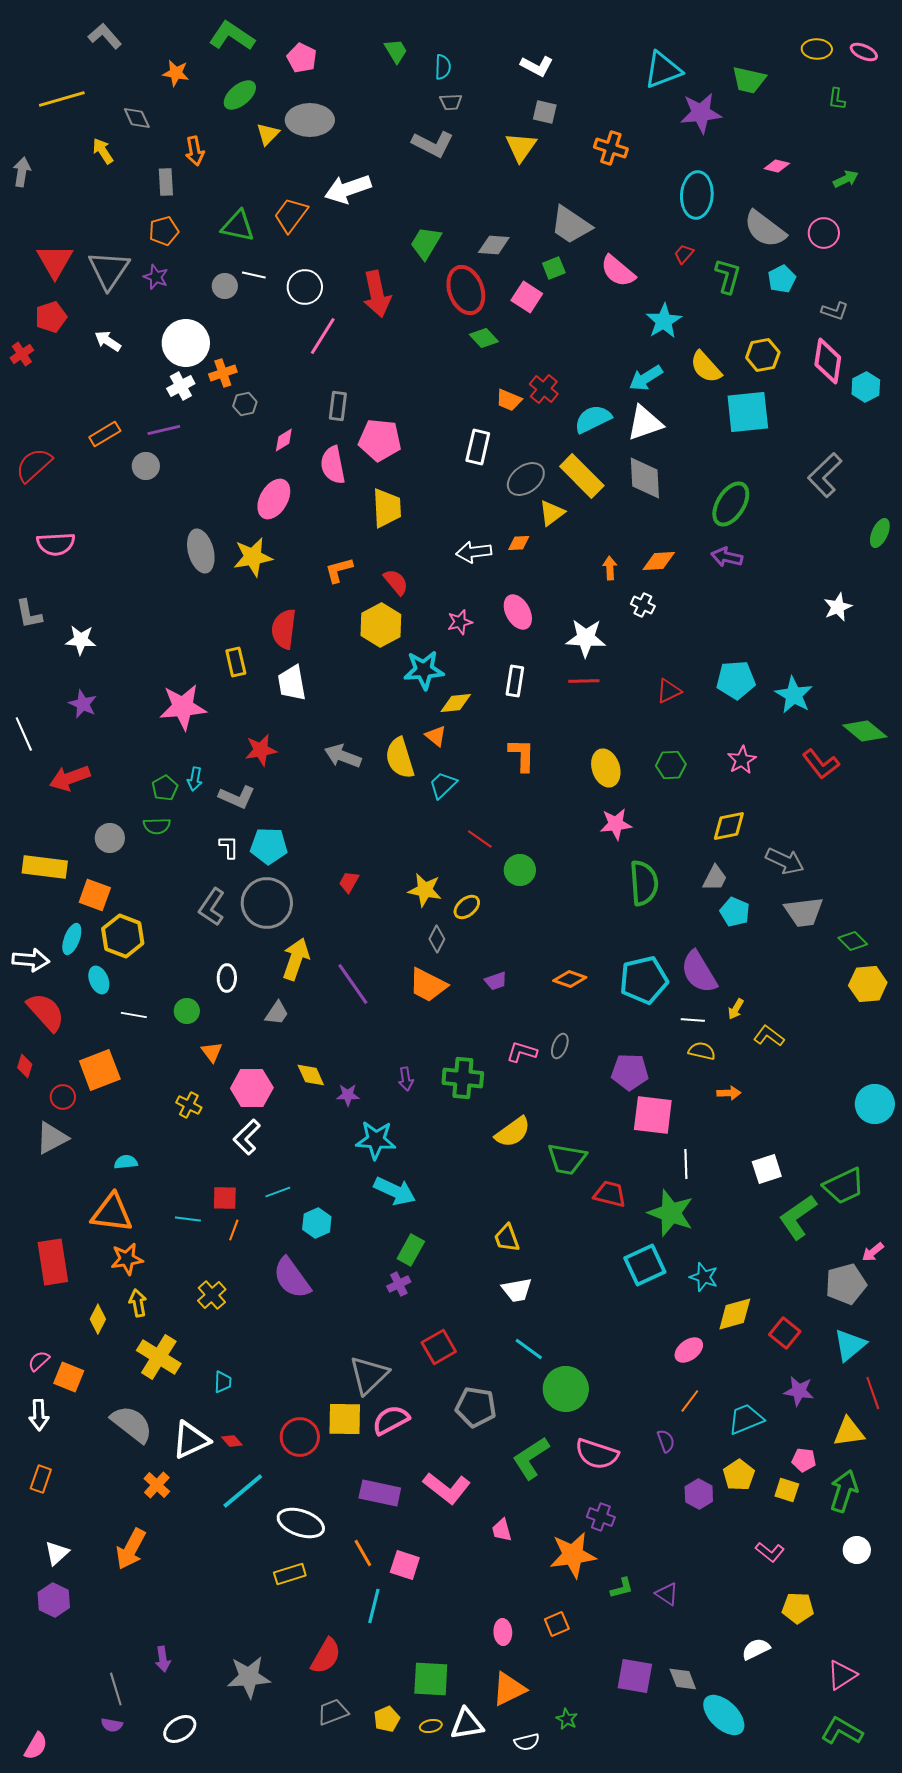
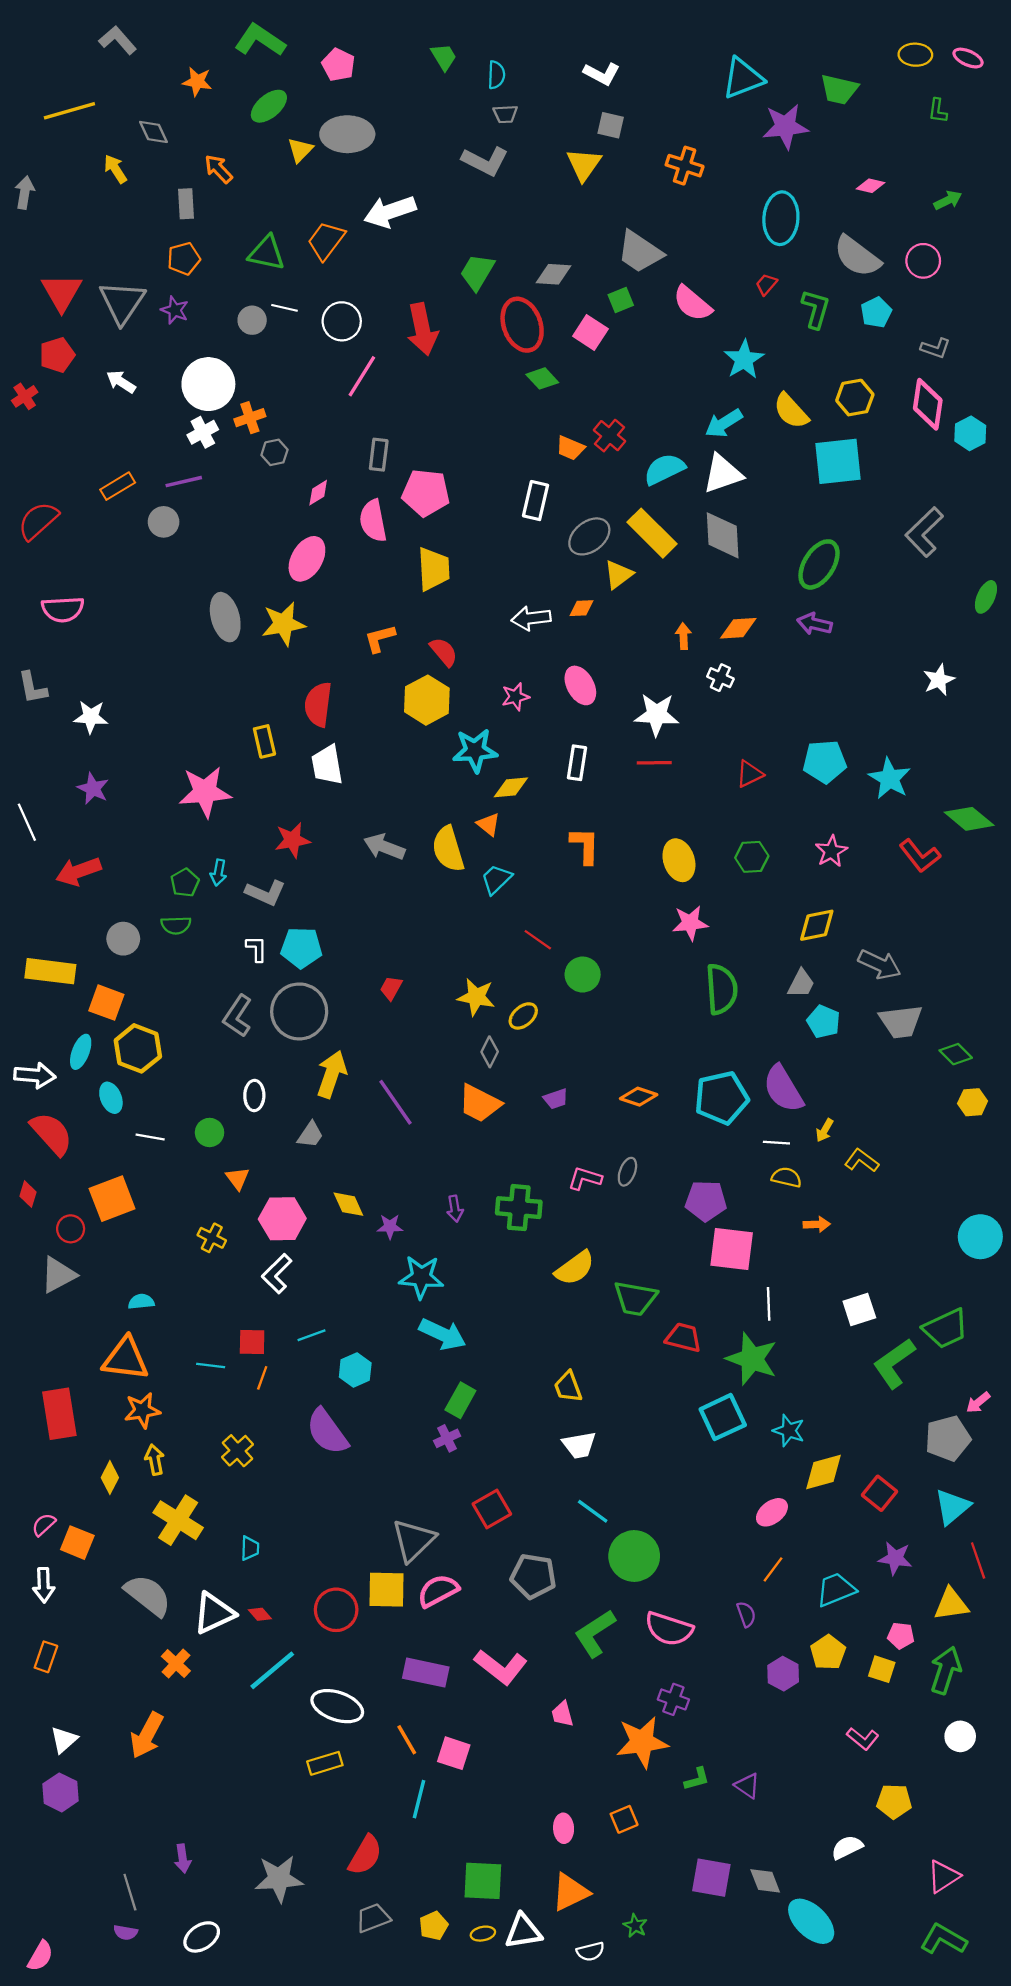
orange arrow: (195, 151) -> (218, 169), turned 148
yellow hexagon: (868, 984) -> (973, 1102), size x0.7

